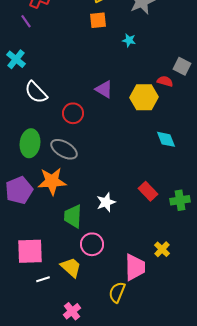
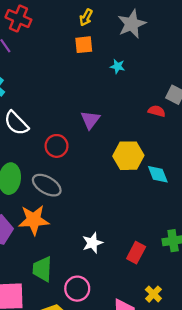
purple triangle: (104, 89) -> (90, 120), turned 36
yellow hexagon: (144, 97) -> (128, 156), moved
red rectangle: (148, 191) -> (136, 253), moved, turned 72
green trapezoid: (73, 216) -> (42, 269), moved

